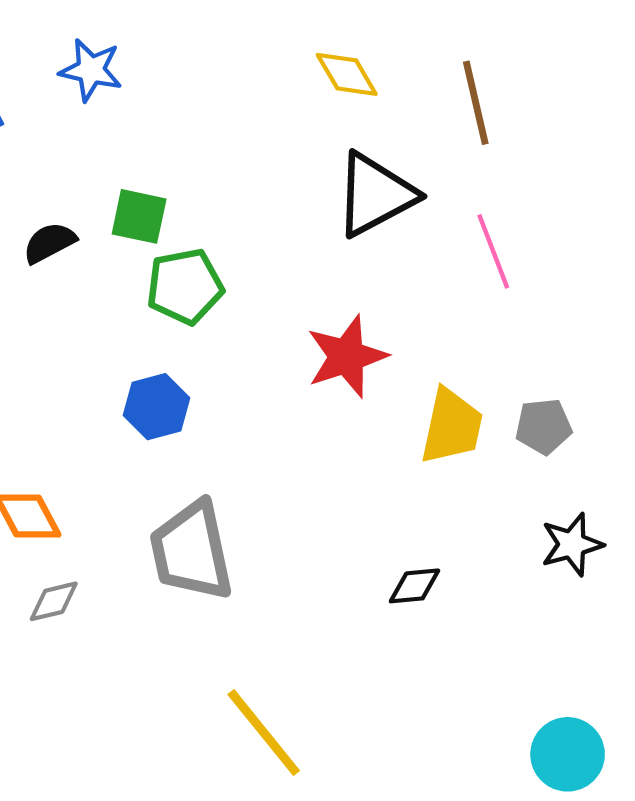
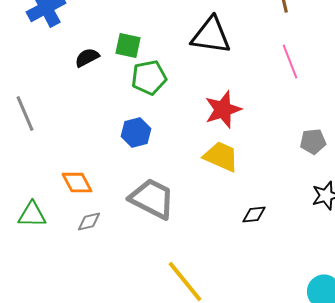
black triangle: (375, 195) -> (211, 36), moved, turned 36
yellow trapezoid: (452, 426) -> (221, 157), moved, turned -78
gray trapezoid: (191, 551) -> (152, 199), turned 129

